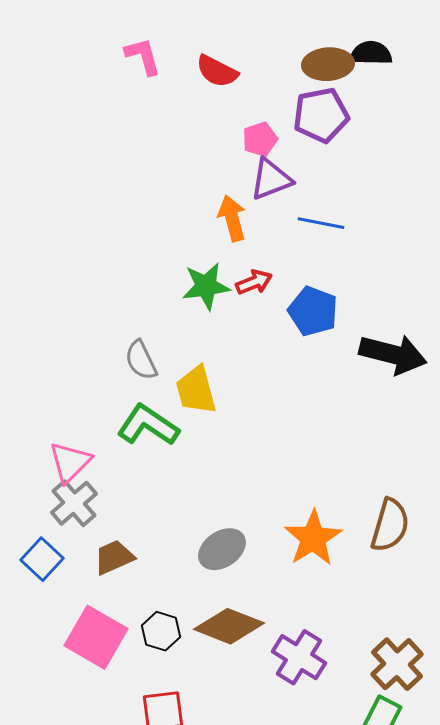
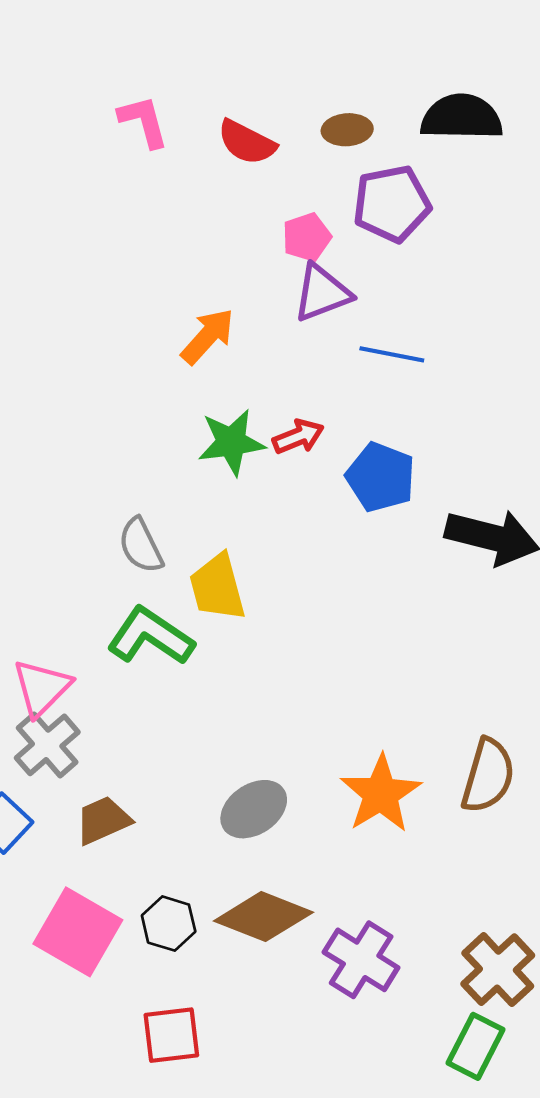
black semicircle: (371, 53) -> (462, 117), size x1.4
brown ellipse: (328, 64) -> (347, 130), moved, size x0.7
orange arrow: (232, 218) -> (208, 336), moved, turned 57

